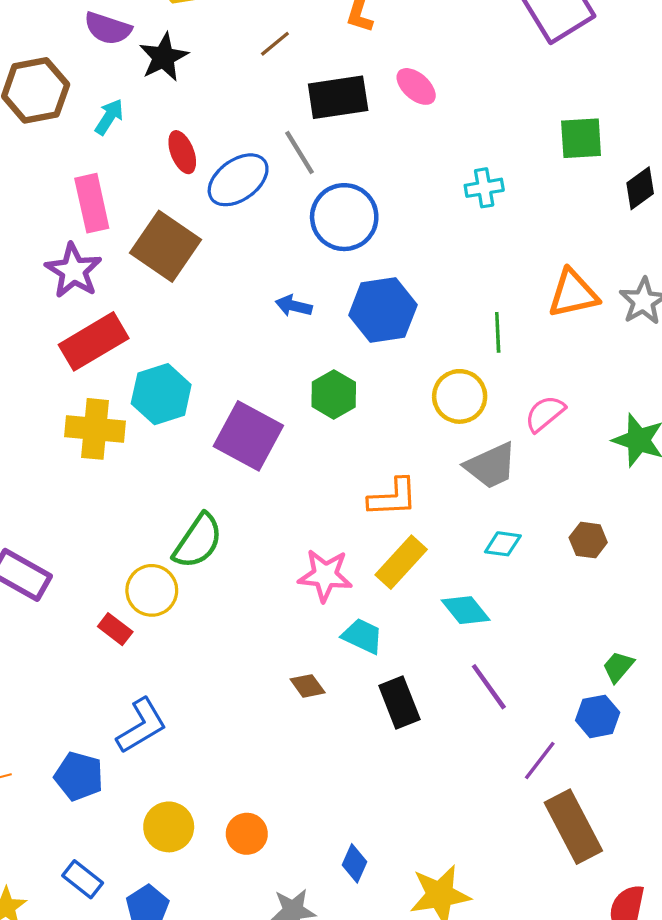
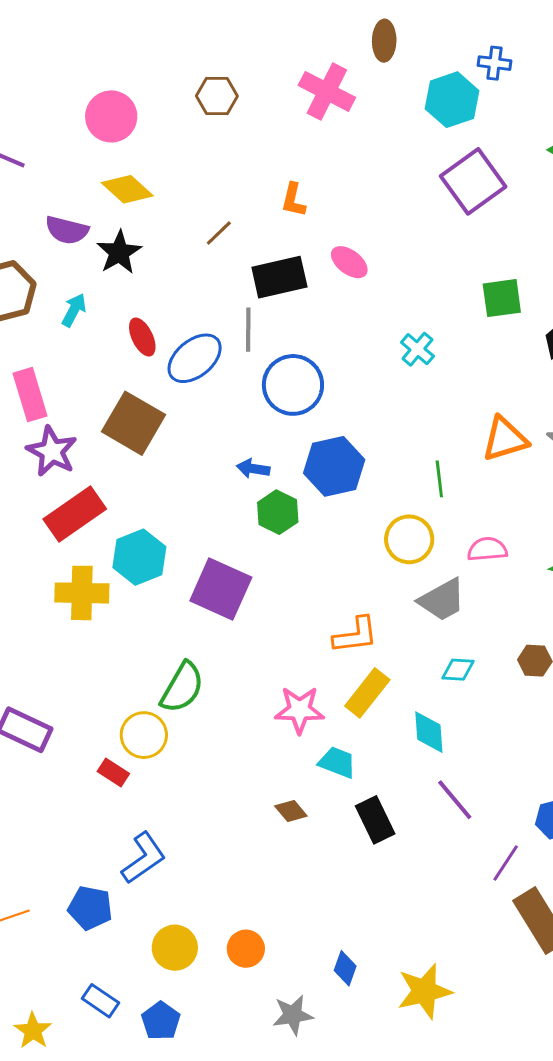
gray line: (299, 152) -> (248, 330), turned 36
cyan cross: (484, 188) -> (417, 349), turned -36
pink rectangle: (92, 203) -> (30, 395), moved
green hexagon: (334, 394) -> (278, 512), moved
pink semicircle: (545, 414) -> (487, 549), turned 39
cyan diamond: (466, 610) -> (429, 732), turned 39

